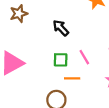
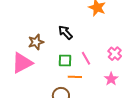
brown star: (19, 14) -> (36, 42), moved

